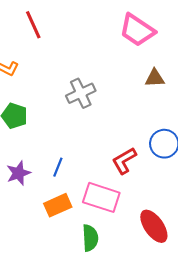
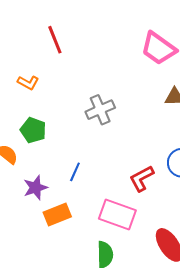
blue line: (58, 167) -> (75, 172), moved
orange rectangle: (58, 205) -> (57, 214), moved

